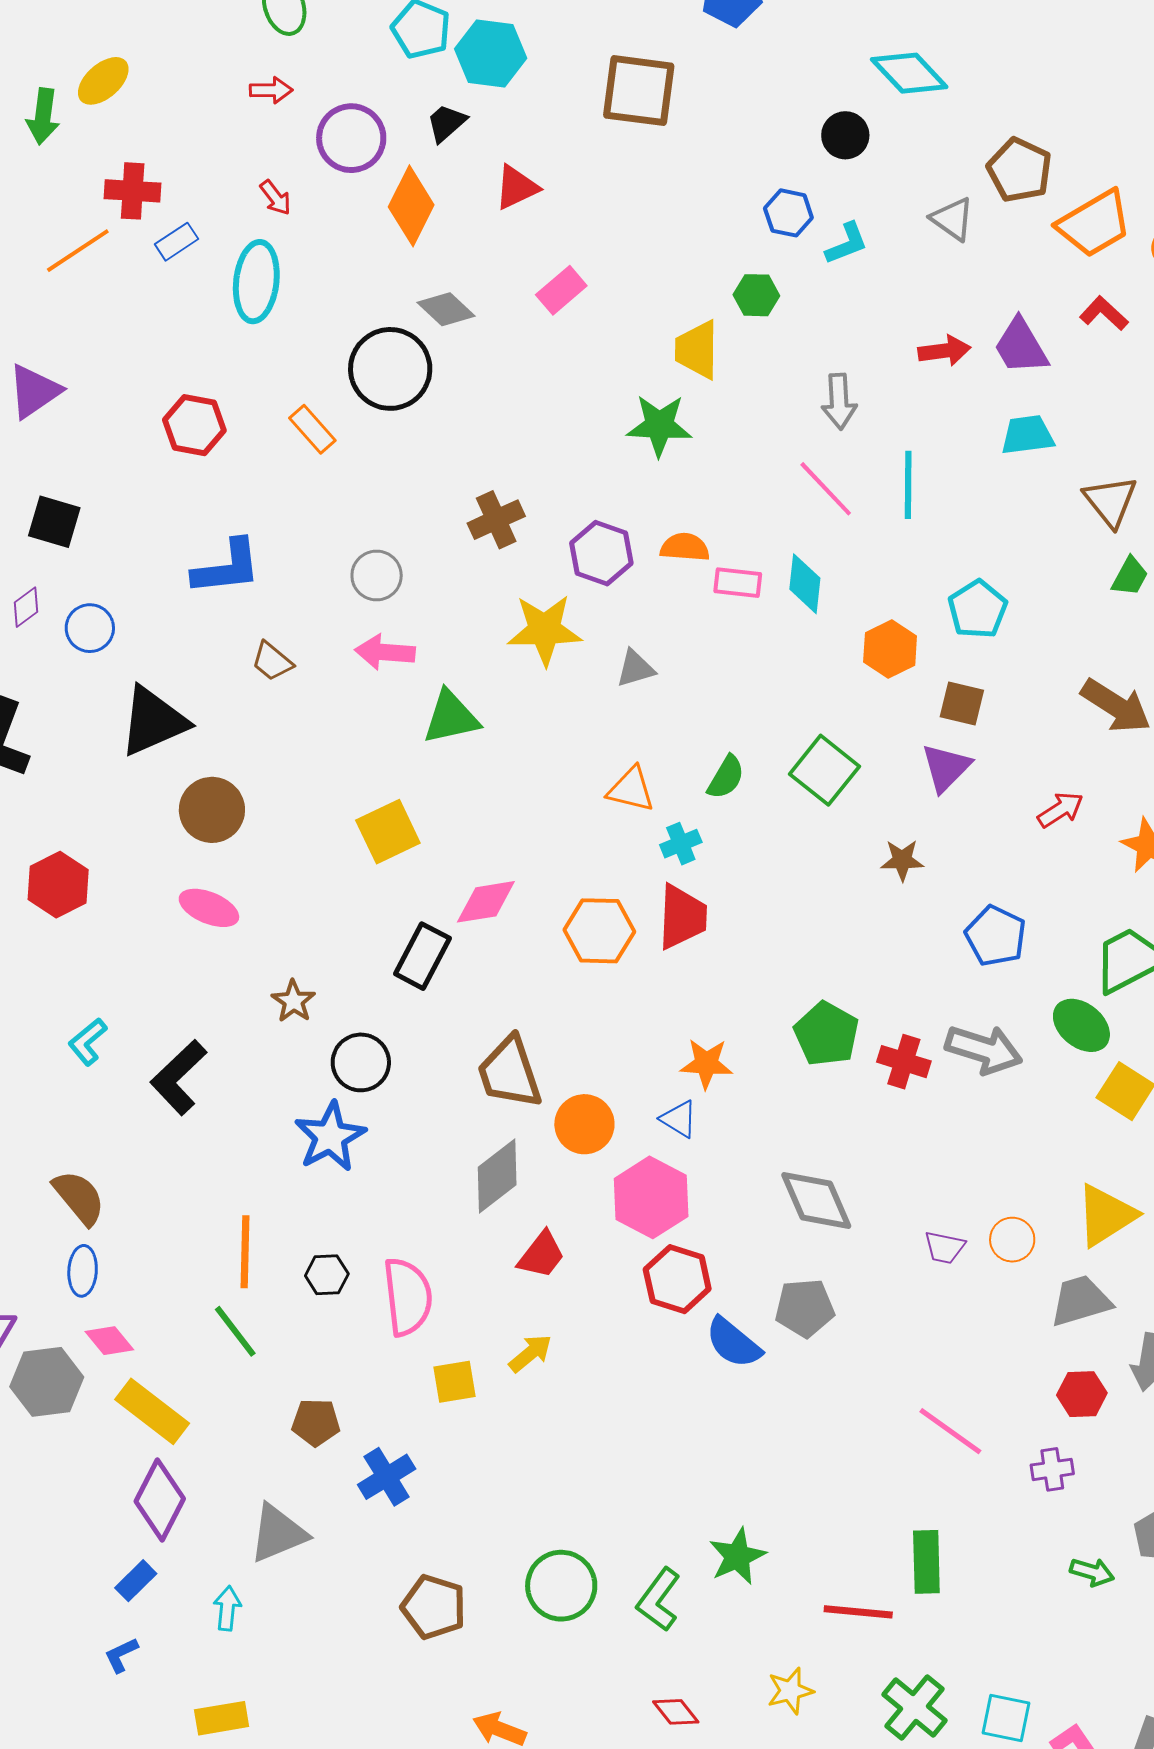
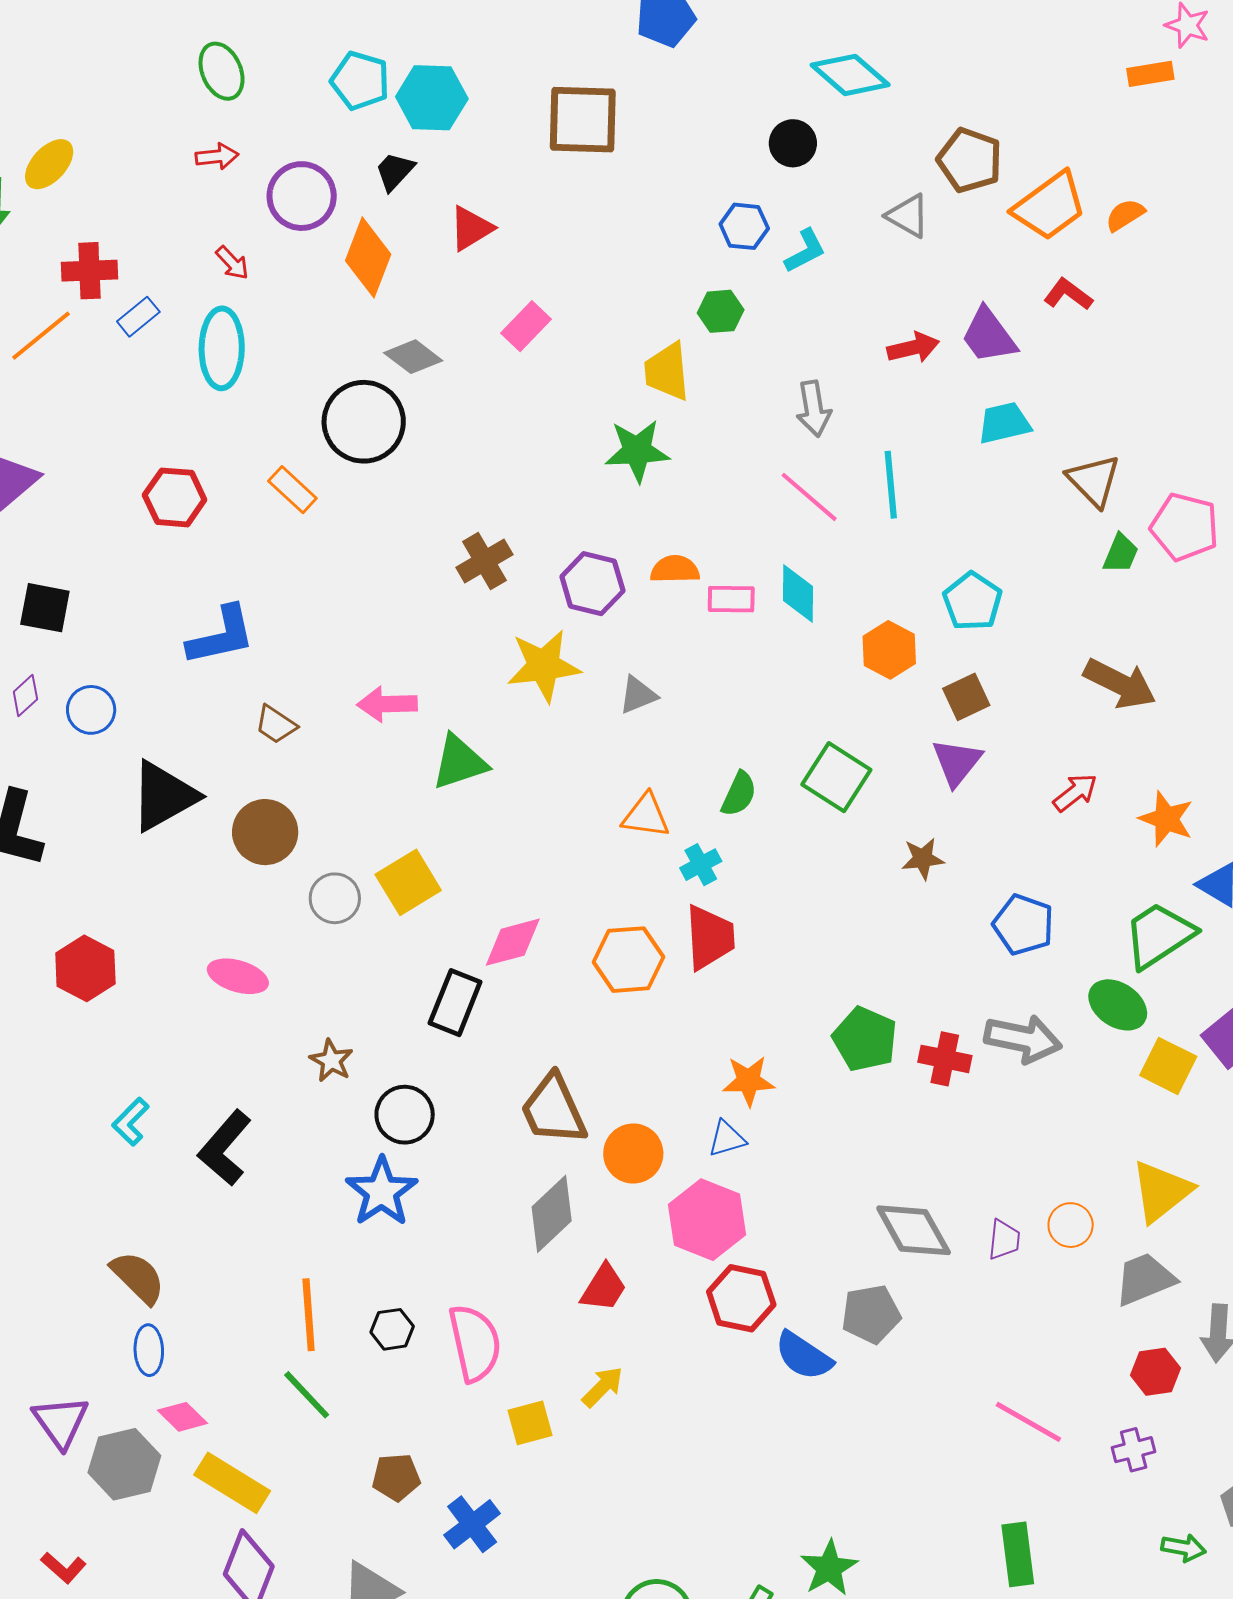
gray circle: (377, 576) -> (335, 898), moved
brown square: (962, 703) -> (966, 697), turned -33
brown circle: (212, 810) -> (265, 832), moved
blue triangle: (679, 1119) -> (727, 1139), turned -42
gray diamond: (816, 1201) -> (914, 1230), moved
purple trapezoid: (945, 1247) -> (1004, 1240), turned -90

